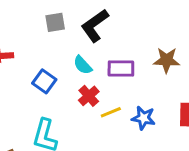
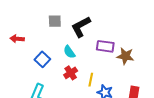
purple rectangle: (121, 68) -> (105, 46), moved
yellow line: (111, 112) -> (91, 80), moved, turned -64

